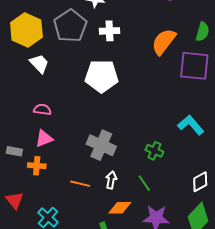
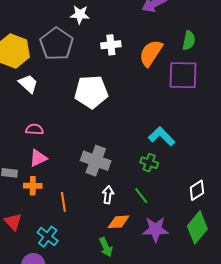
white cross: (109, 31) -> (111, 45), moved
cyan L-shape: (191, 125) -> (162, 136), moved
orange line: (80, 184) -> (63, 202), moved, turned 72

